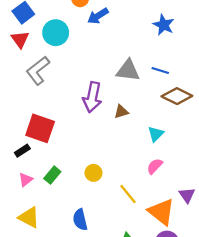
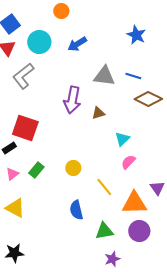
blue arrow: (98, 16) -> (77, 44), moved
cyan triangle: (156, 134) -> (122, 139), moved
orange triangle: (161, 212) -> (134, 203), turned -40
blue semicircle: (80, 220) -> (76, 210), moved

